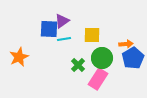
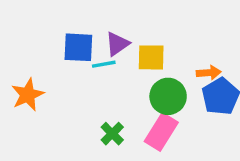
purple triangle: (62, 21) -> (117, 44), moved
green cross: (78, 65) -> (112, 134), moved

